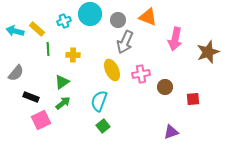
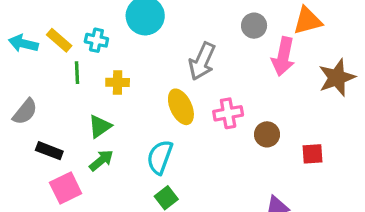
orange triangle: (148, 17) -> (308, 21), moved, turned -36
gray circle: (118, 20) -> (254, 26), moved
cyan cross: (64, 21) -> (96, 40), moved, turned 32

